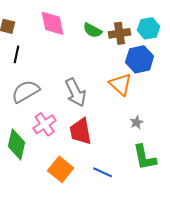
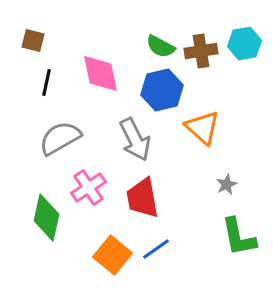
pink diamond: (53, 23) -> (100, 74), moved
blue hexagon: (140, 59) -> (162, 90), moved
blue line: (103, 172) -> (156, 249), moved, turned -60

